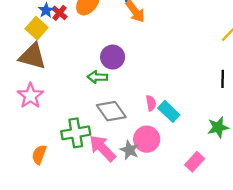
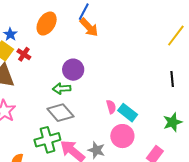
red cross: (59, 13) -> (24, 54), moved
gray diamond: (111, 111) -> (60, 113), moved
pink circle: (147, 139) -> (122, 136), moved

